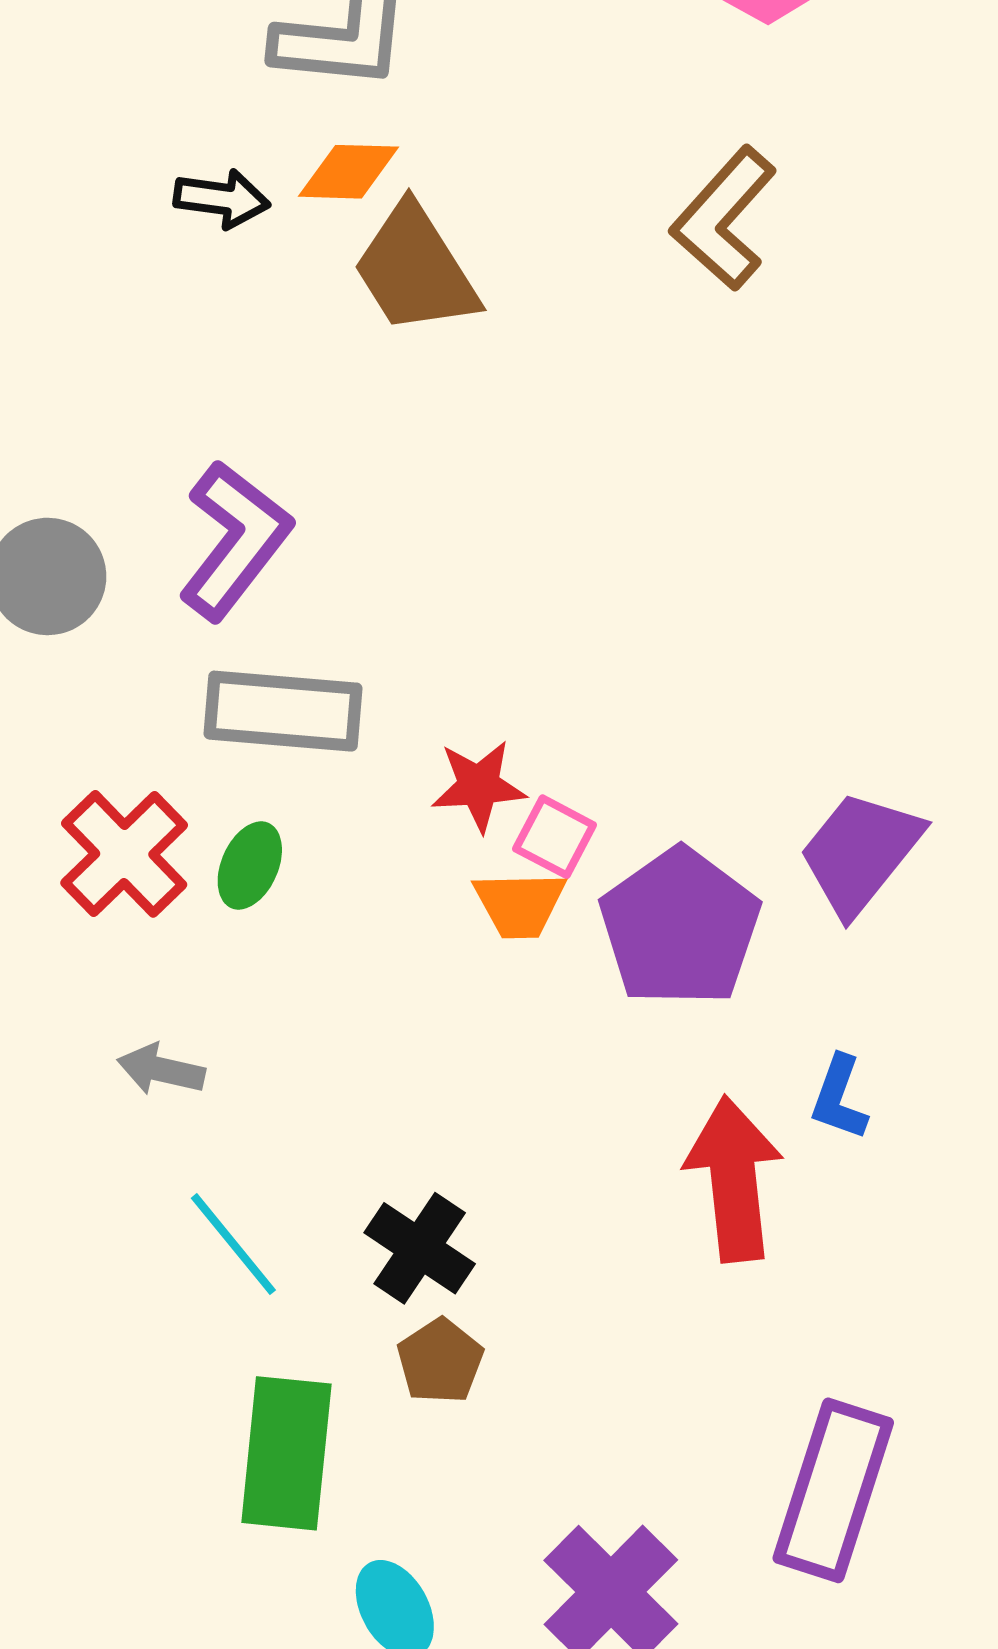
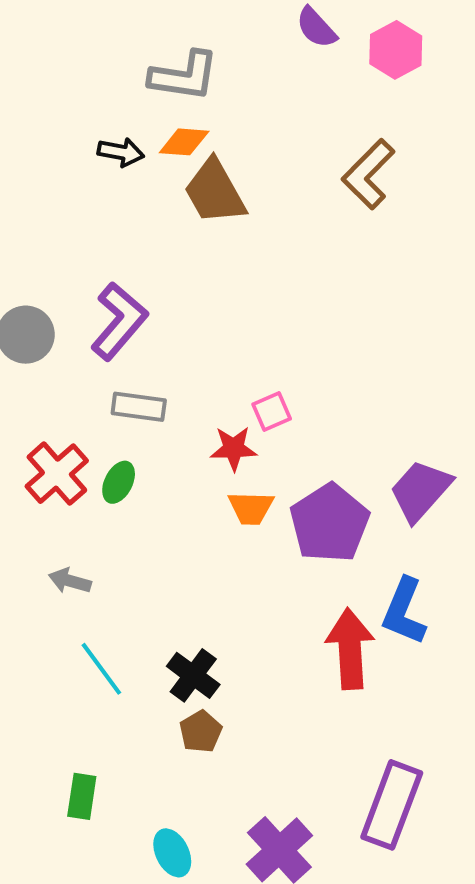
gray rectangle: (283, 711) -> (139, 407), size x0.7
pink square: (555, 837) -> (272, 411), moved, turned 36
blue L-shape: (839, 1098) -> (404, 611), size x1.6
green rectangle: (286, 1453) -> (82, 796), moved, size x0.6

